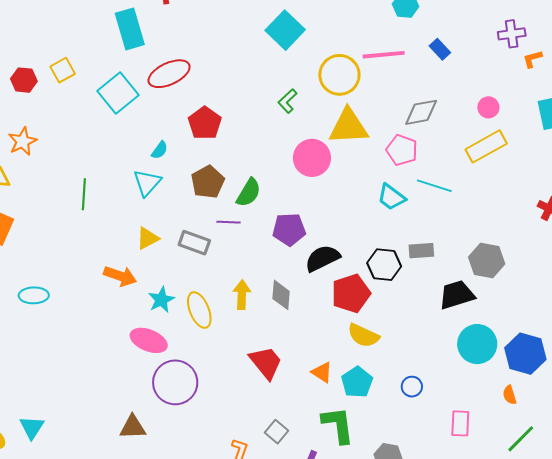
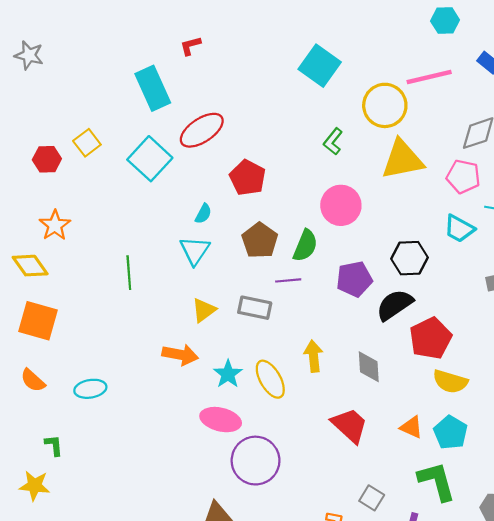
pink circle: (312, 158) -> (341, 205), moved
black hexagon: (384, 265) -> (409, 258), moved
gray diamond: (281, 295) -> (369, 367), moved

